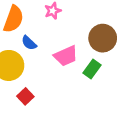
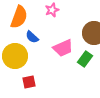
red square: (25, 96) -> (29, 82), turned 32

